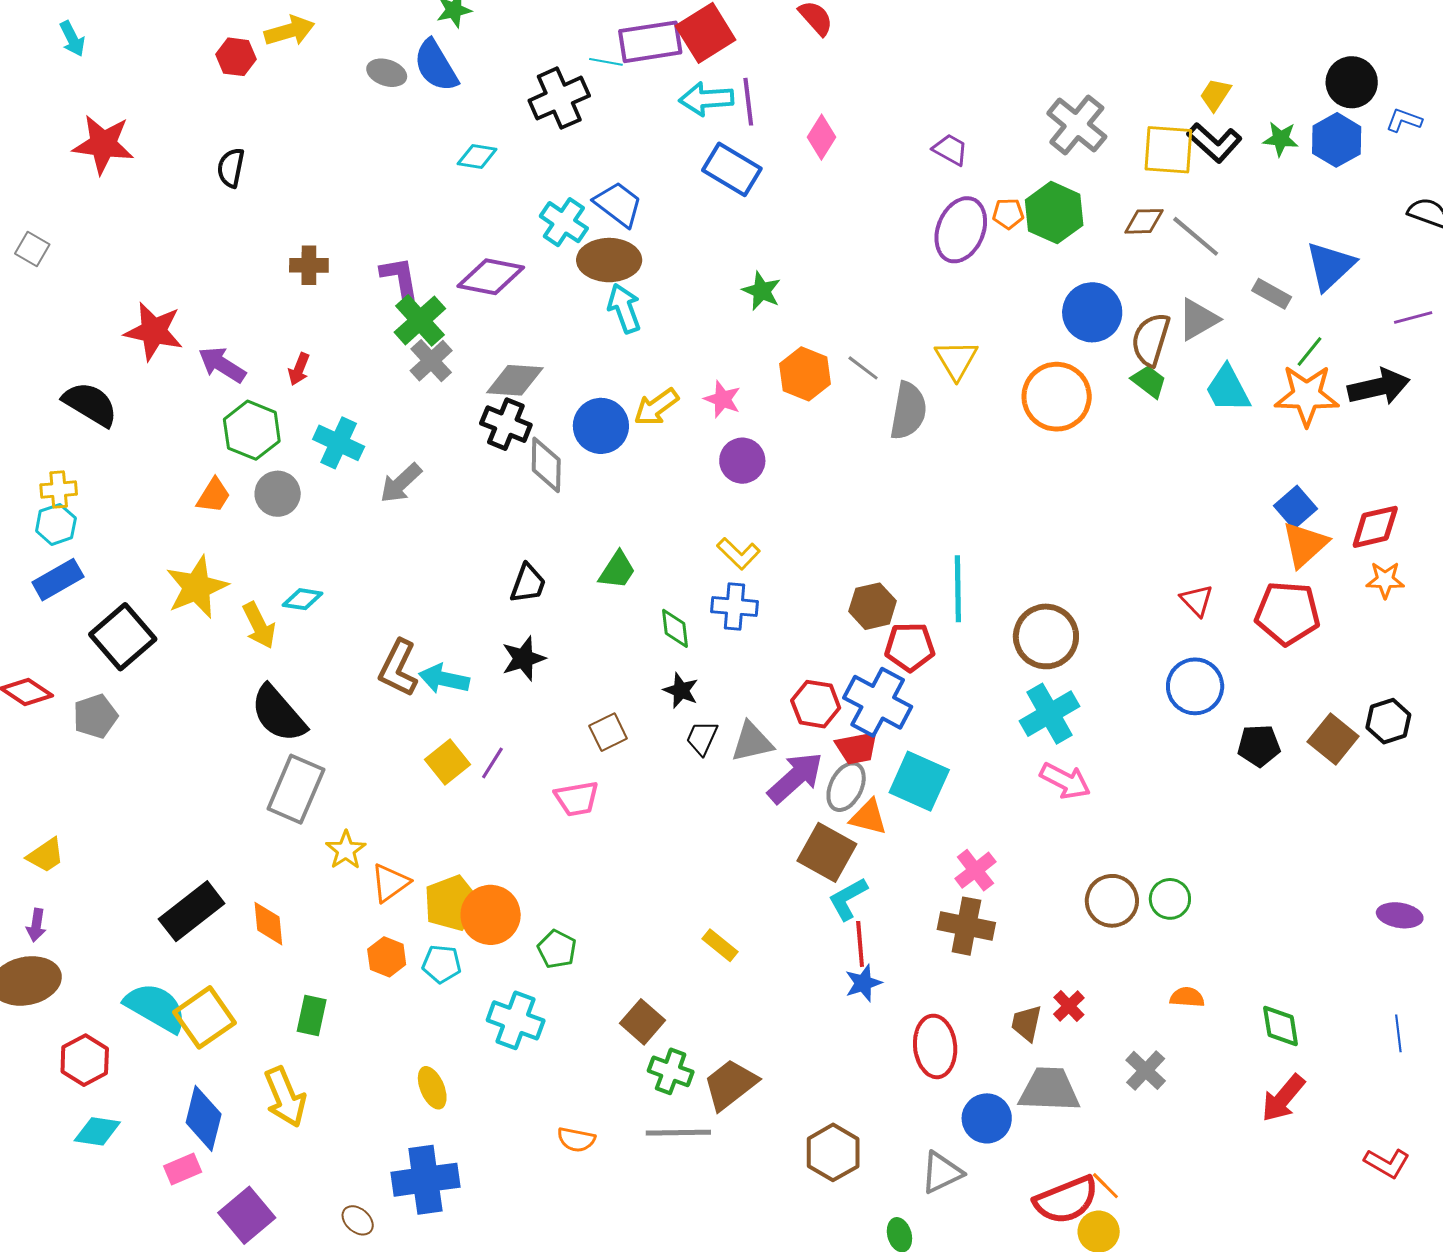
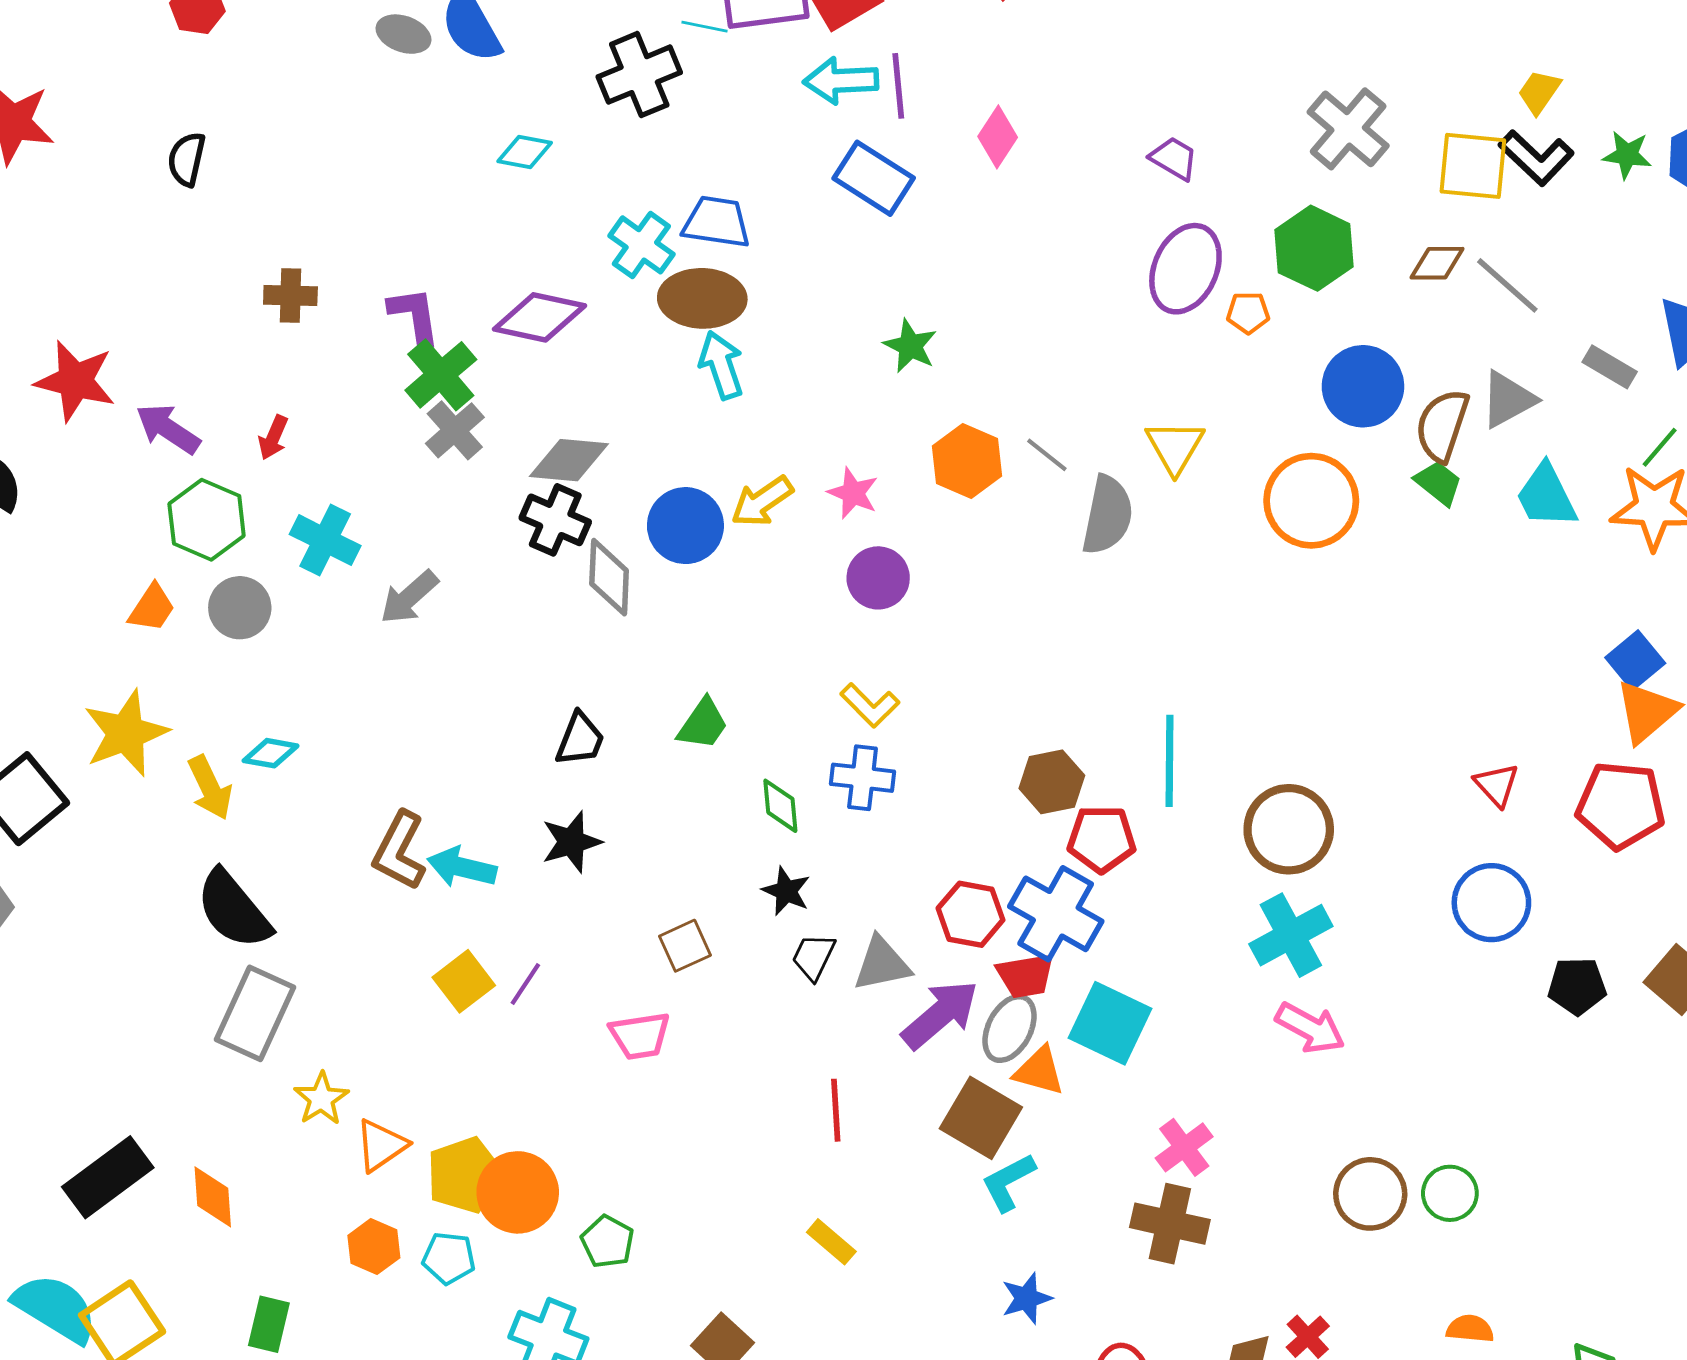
blue trapezoid: (618, 204) -> (717, 222), turned -30
orange pentagon: (1008, 214) -> (1248, 313), moved
red line: (860, 944) -> (836, 1110), moved

